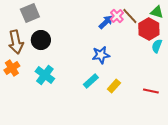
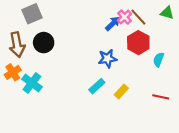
red hexagon: (149, 29) -> (138, 43), moved
cyan semicircle: (157, 46) -> (159, 60), moved
cyan cross: (45, 75) -> (32, 83), moved

